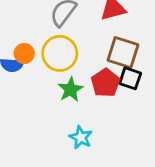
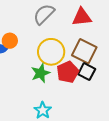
yellow circle: (60, 53) -> (51, 52), moved

